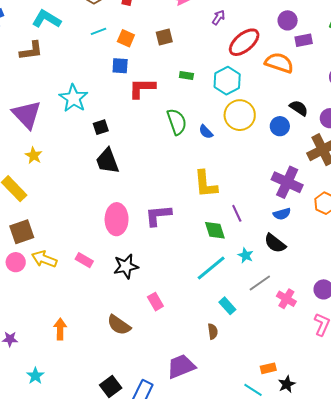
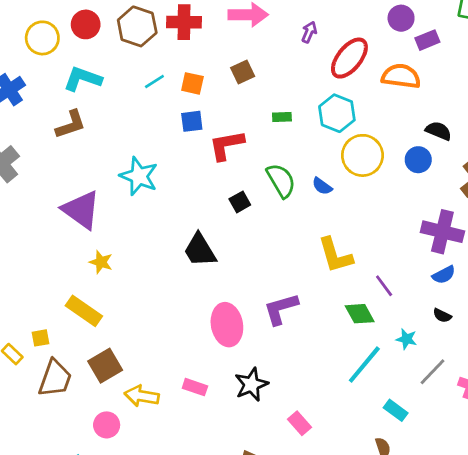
black square: (101, 127) -> (240, 202), moved
black semicircle: (275, 243) -> (442, 315), size x0.6
pink circle: (16, 262) -> (107, 425), moved

